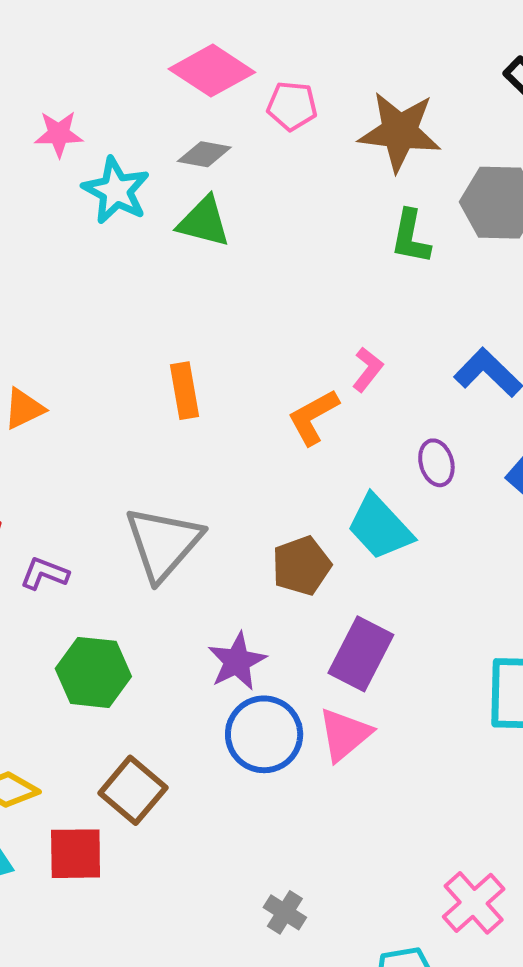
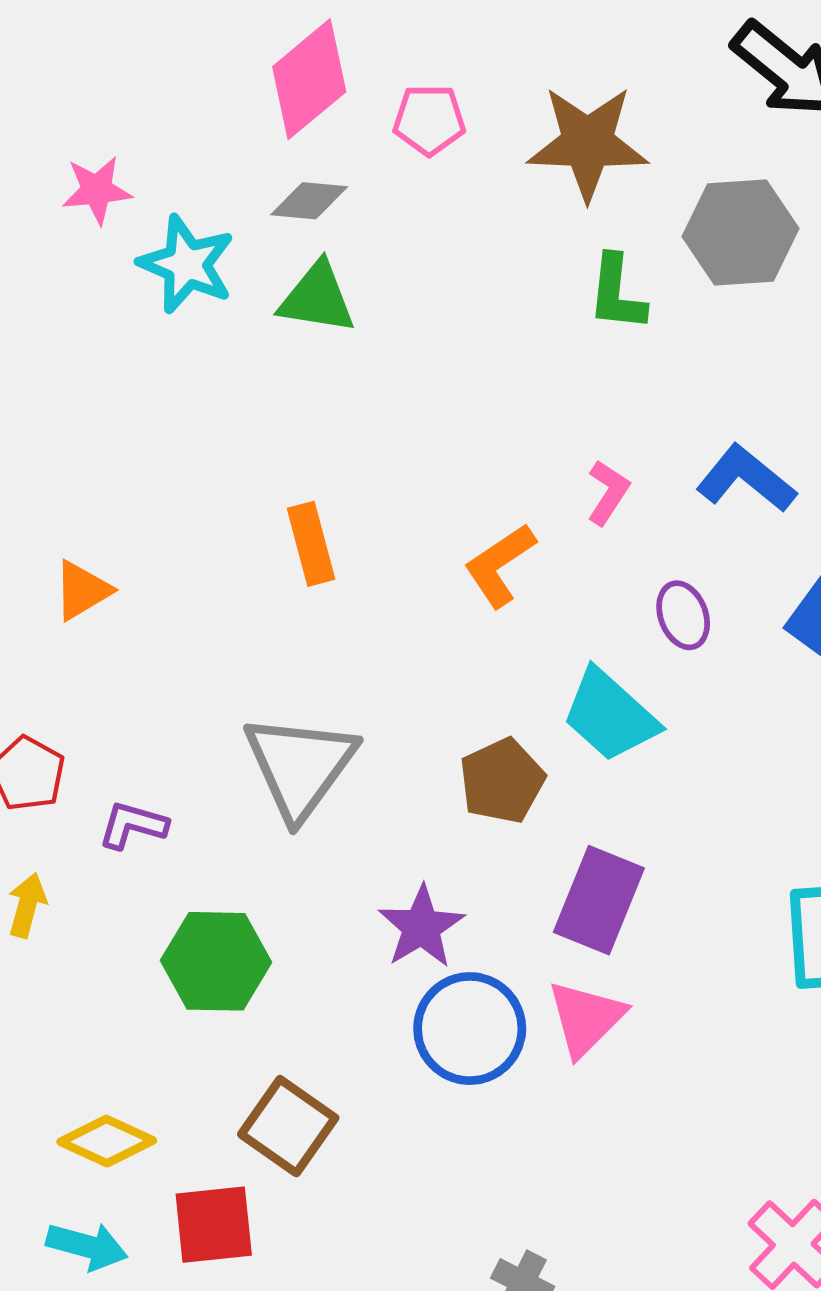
pink diamond: (212, 71) -> (309, 79), turned -68
pink L-shape: (368, 369) -> (608, 492), moved

